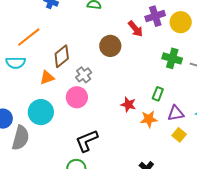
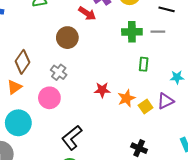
gray cross: (84, 75) -> (59, 72), moved
green rectangle: (158, 94) -> (144, 64), moved
purple triangle: (176, 113) -> (165, 101), moved
yellow square: (179, 135) -> (146, 106), moved, turned 32

